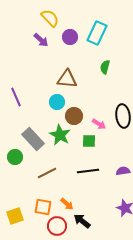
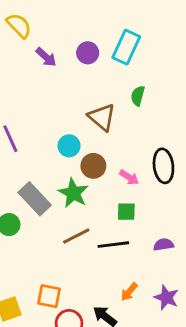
yellow semicircle: (50, 18) -> (19, 26), moved
brown triangle: (67, 79) -> (102, 117), moved, turned 35
green square: (89, 141) -> (126, 212), moved
brown line: (47, 173) -> (76, 236), moved
orange arrow: (67, 204) -> (129, 292), moved, turned 88

